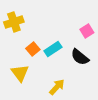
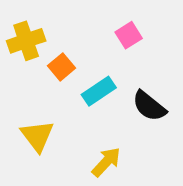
pink square: (87, 31) -> (129, 35), moved
orange square: (33, 49) -> (62, 67), moved

